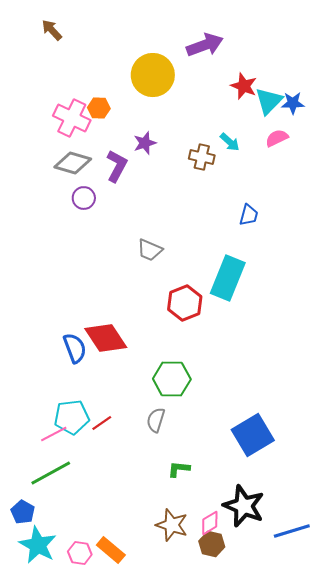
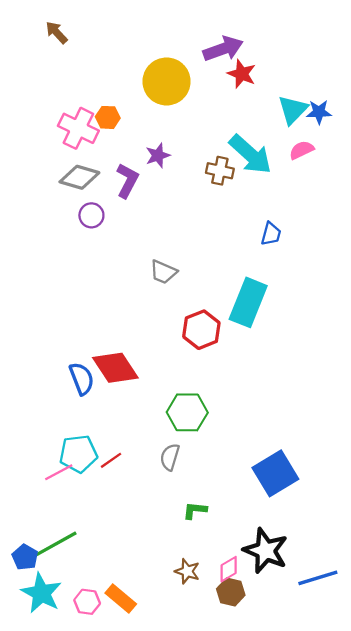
red star: (244, 86) -> (242, 74), moved
cyan arrow: (230, 142) -> (250, 154), size x2.0
green line: (51, 473) -> (56, 544), moved
brown star: (172, 525) -> (187, 571), size x0.7

